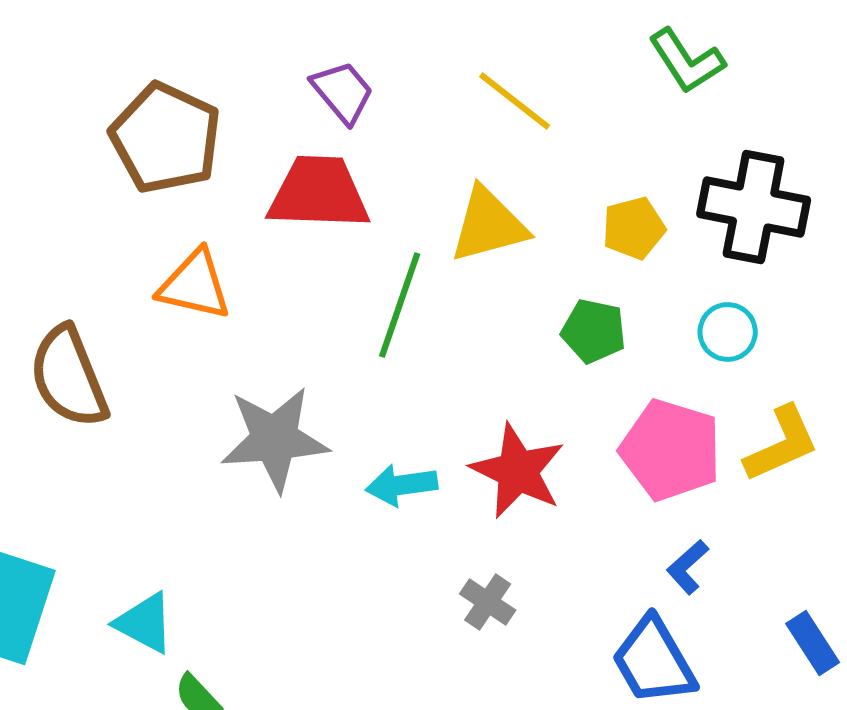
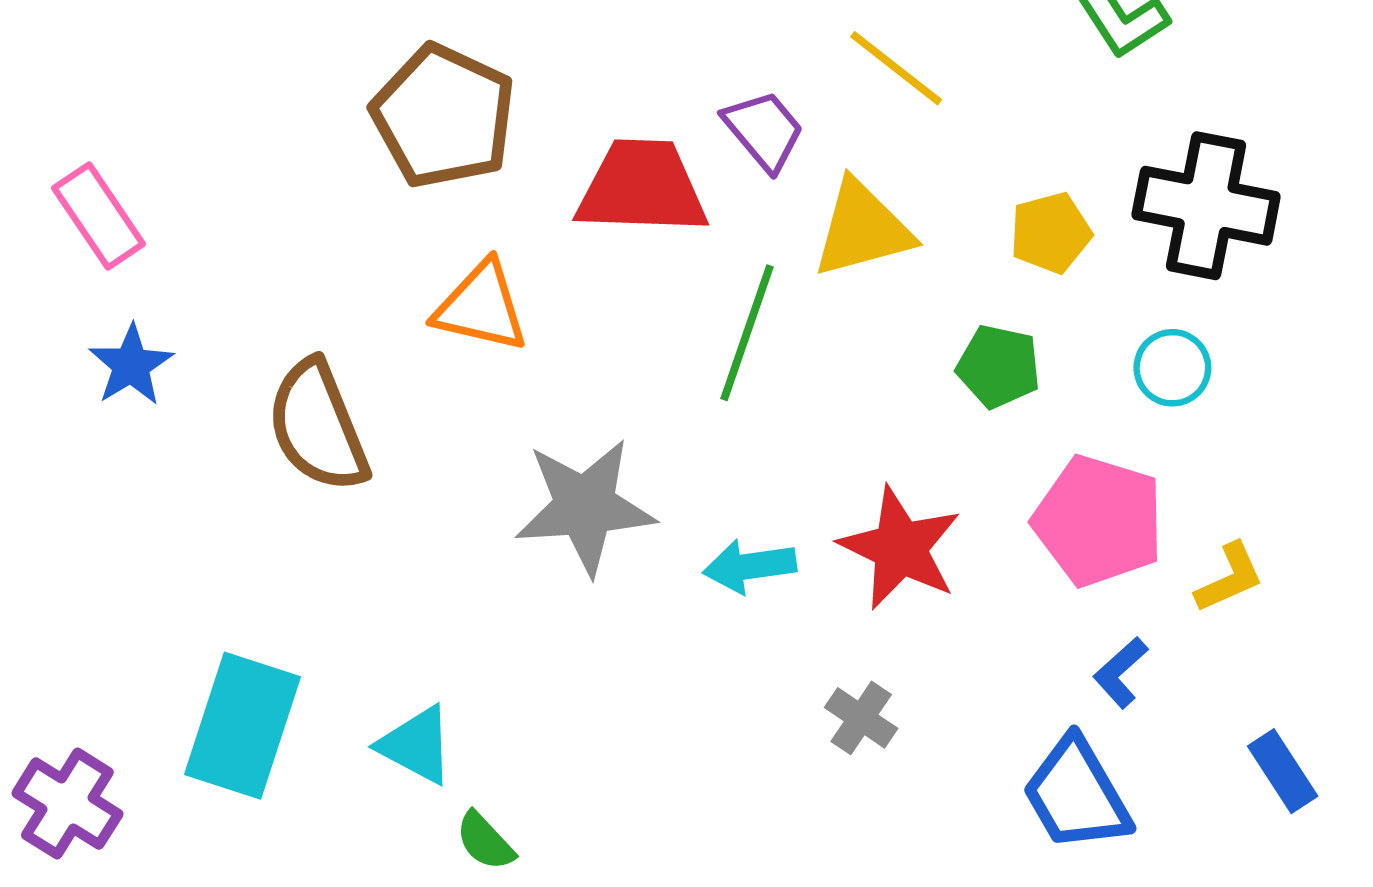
purple trapezoid: (343, 92) -> (764, 130), moved
yellow L-shape: (782, 444) -> (1229, 578), moved, size x0.7

